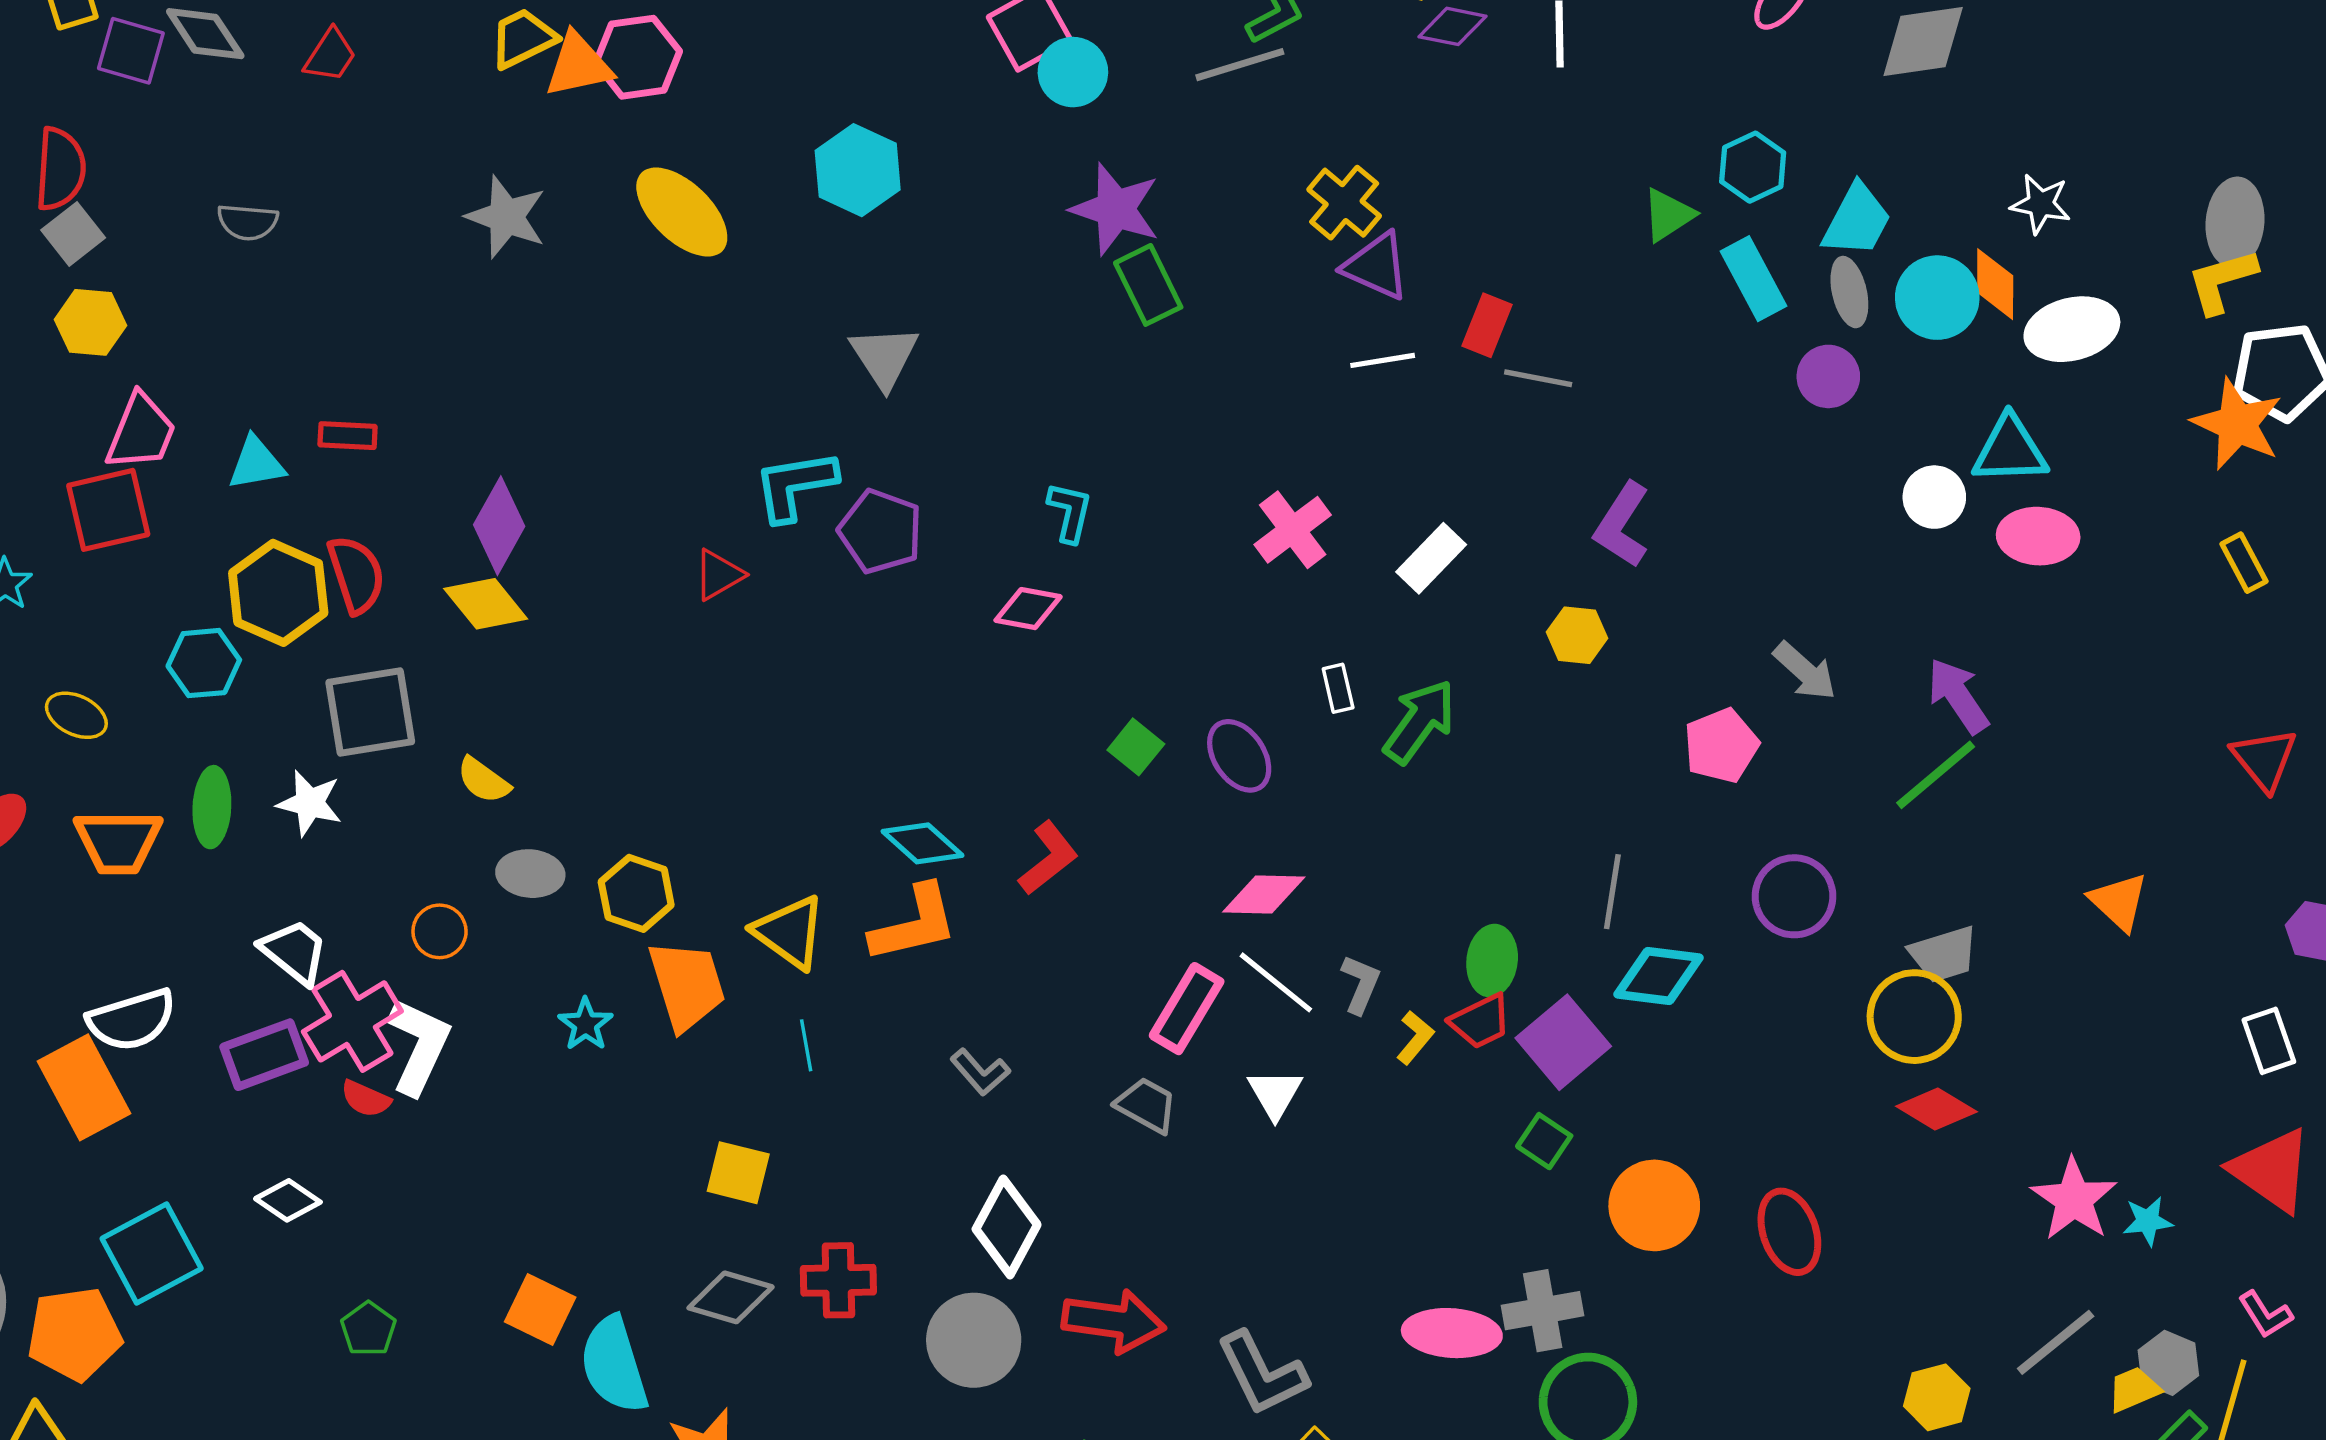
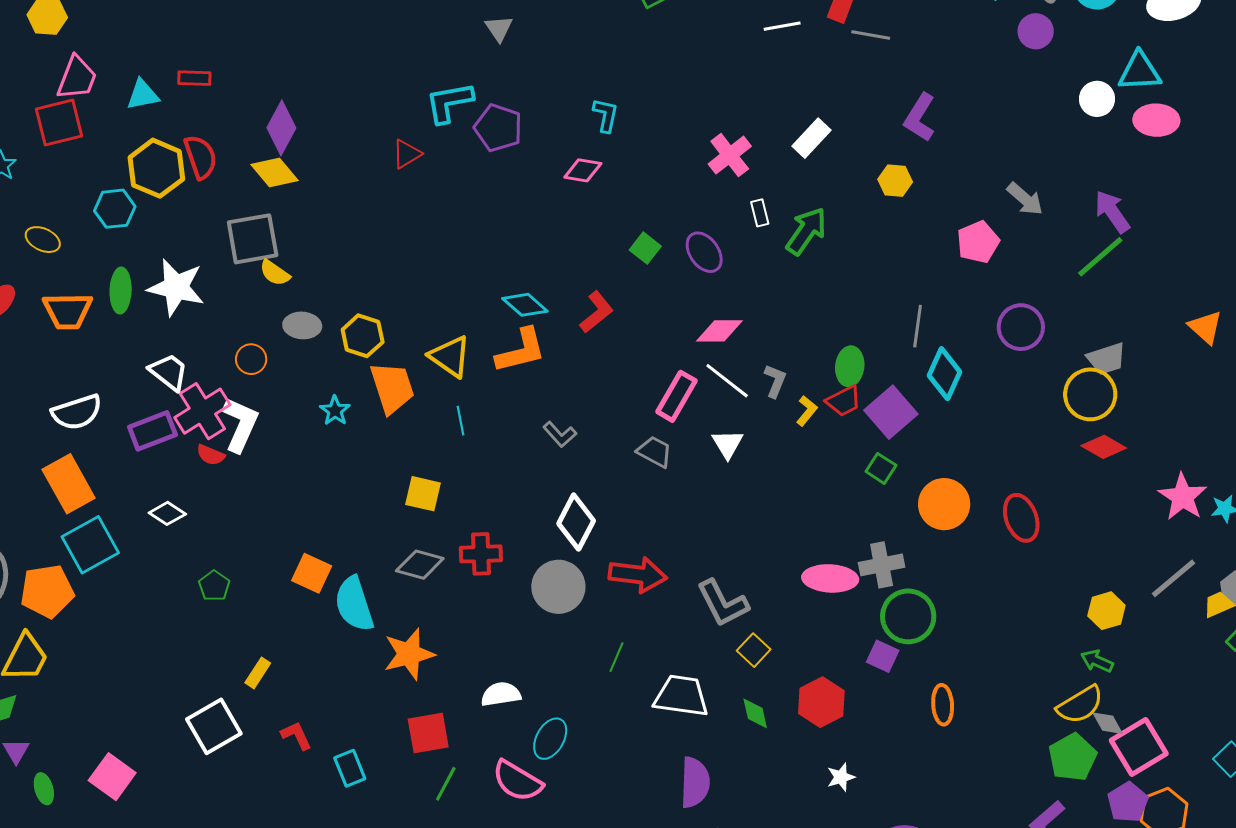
gray triangle: (884, 357) -> (499, 28), size x0.7
pink cross: (1293, 530) -> (730, 155), moved
gray square: (370, 712) -> (253, 239), moved
white star: (310, 803) -> (176, 287), size x1.5
cyan diamond: (1658, 976) -> (944, 374), turned -72
orange rectangle: (84, 1087) -> (69, 484), moved

